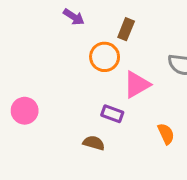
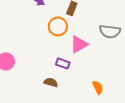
orange semicircle: (166, 134) -> (98, 87), moved

